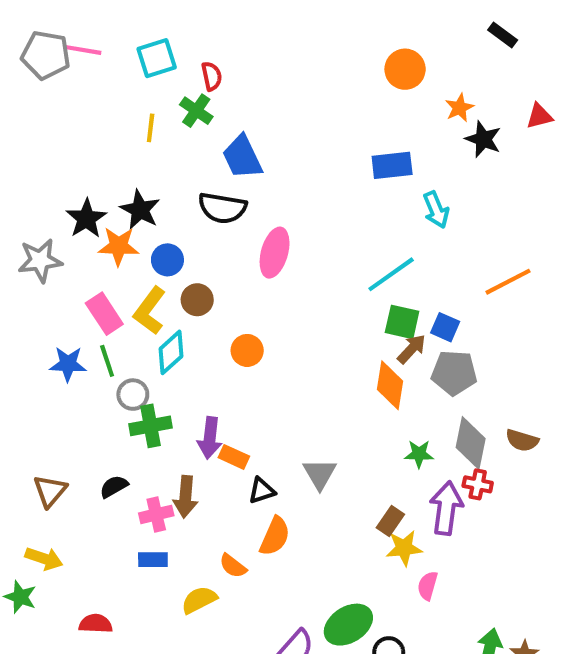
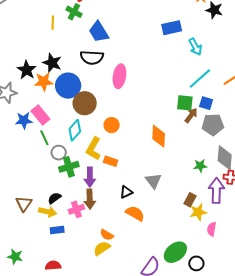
blue circle: (167, 260) -> (68, 86), size x1.6
cyan line: (391, 274) -> (200, 79), moved
brown circle: (197, 300) -> (85, 103), size x1.5
yellow L-shape: (150, 311) -> (93, 149), moved
blue star: (68, 364) -> (24, 120), moved
orange diamond: (390, 385) -> (159, 136), moved
purple arrow: (210, 438) -> (90, 177), moved
orange rectangle: (234, 457) -> (111, 161), moved
orange semicircle: (275, 536) -> (135, 213), turned -78
yellow arrow: (44, 559) -> (48, 212), moved
blue rectangle: (153, 560) -> (57, 230), moved
orange semicircle: (233, 566) -> (107, 235), moved

